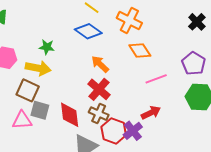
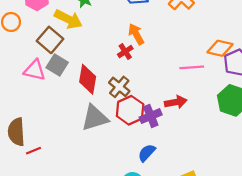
orange diamond: (140, 51) -> (220, 48), moved, turned -60
red cross: (99, 89) -> (125, 52), moved, size x0.6

